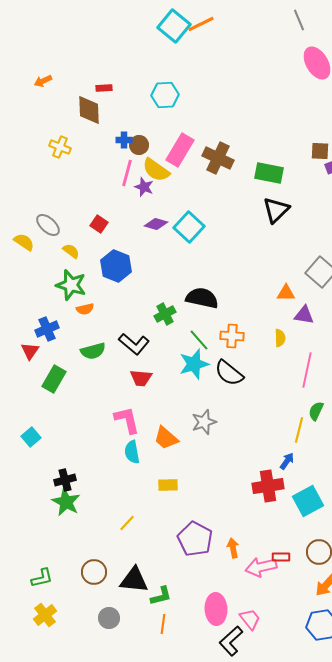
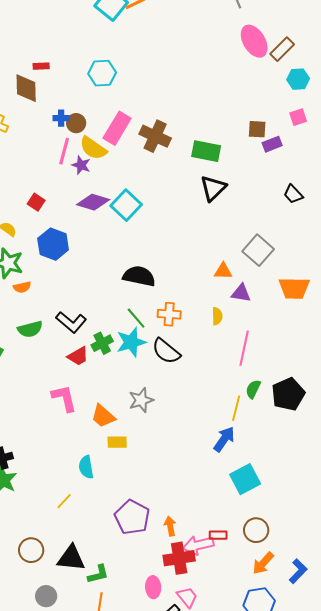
purple diamond: (156, 224) -> (93, 202), size x1.4
green cross: (165, 314) -> (102, 343), moved
red trapezoid: (141, 378) -> (78, 356), turned -35
cyan semicircle: (132, 452) -> (86, 467), moved
blue arrow: (287, 461) -> (224, 439), size x1.5
yellow rectangle: (168, 485) -> (117, 442), moved
red cross: (268, 486) -> (179, 558), moved
pink ellipse: (216, 609) -> (153, 587), size x0.7

